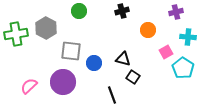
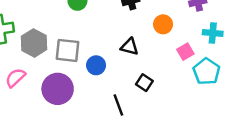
gray hexagon: (46, 28) -> (34, 43), moved
black triangle: (123, 59) -> (130, 47), moved
pink semicircle: (29, 86) -> (15, 78), moved

